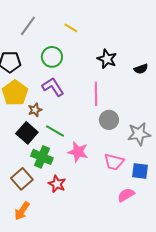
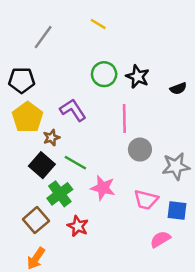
yellow line: (71, 28) -> (98, 24), moved
green circle: (52, 57) -> (104, 74), moved
green cross: (42, 157) -> (60, 194), turned 30

